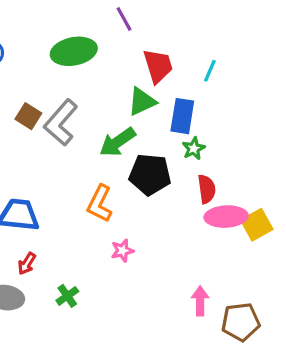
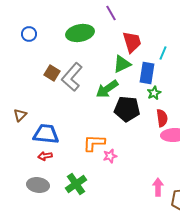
cyan line: (210, 71) -> (163, 53), moved
orange L-shape: (100, 204) -> (94, 143), moved, turned 65
red arrow: (27, 264) -> (45, 156), moved, turned 48
green cross: (67, 296) -> (76, 184), size x1.5

